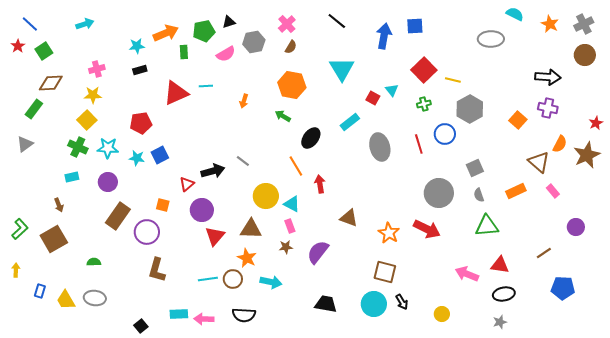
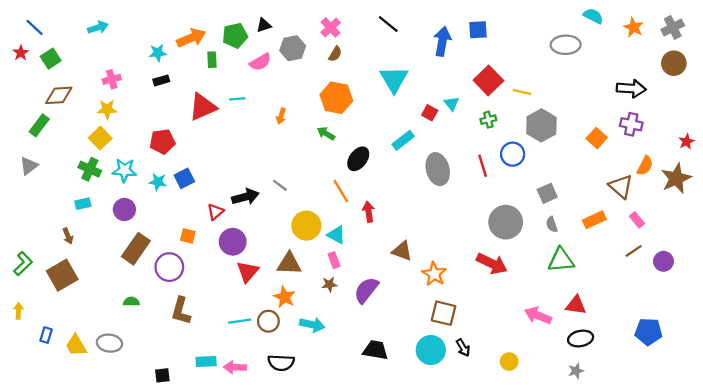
orange star: (389, 233) -> (434, 274), moved
brown line: (544, 253) -> (634, 251), moved
green semicircle: (94, 262) -> (131, 302), moved
black square: (141, 326) -> (162, 375), turned 32

